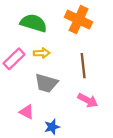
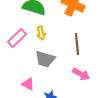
yellow arrow: (42, 53) -> (41, 33), turned 80

